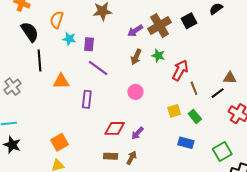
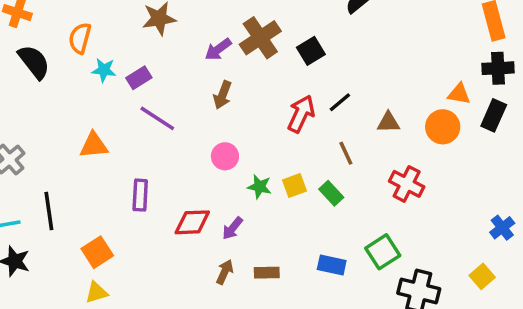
black square: (189, 21) -> (311, 51), moved
purple rectangle: (89, 44) -> (139, 78), turned 56
green star: (158, 56) -> (259, 187), moved
black line: (40, 61) -> (49, 211), moved
brown line: (194, 88) -> (346, 153), moved
black line: (218, 93) -> (340, 102), moved
purple rectangle: (87, 99) -> (140, 195), moved
blue rectangle: (186, 143) -> (332, 265), moved
brown rectangle: (111, 156) -> (267, 273), moved

